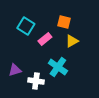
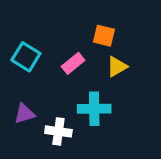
cyan square: (26, 26) -> (26, 57), moved
cyan cross: (58, 67) -> (94, 109), turned -36

